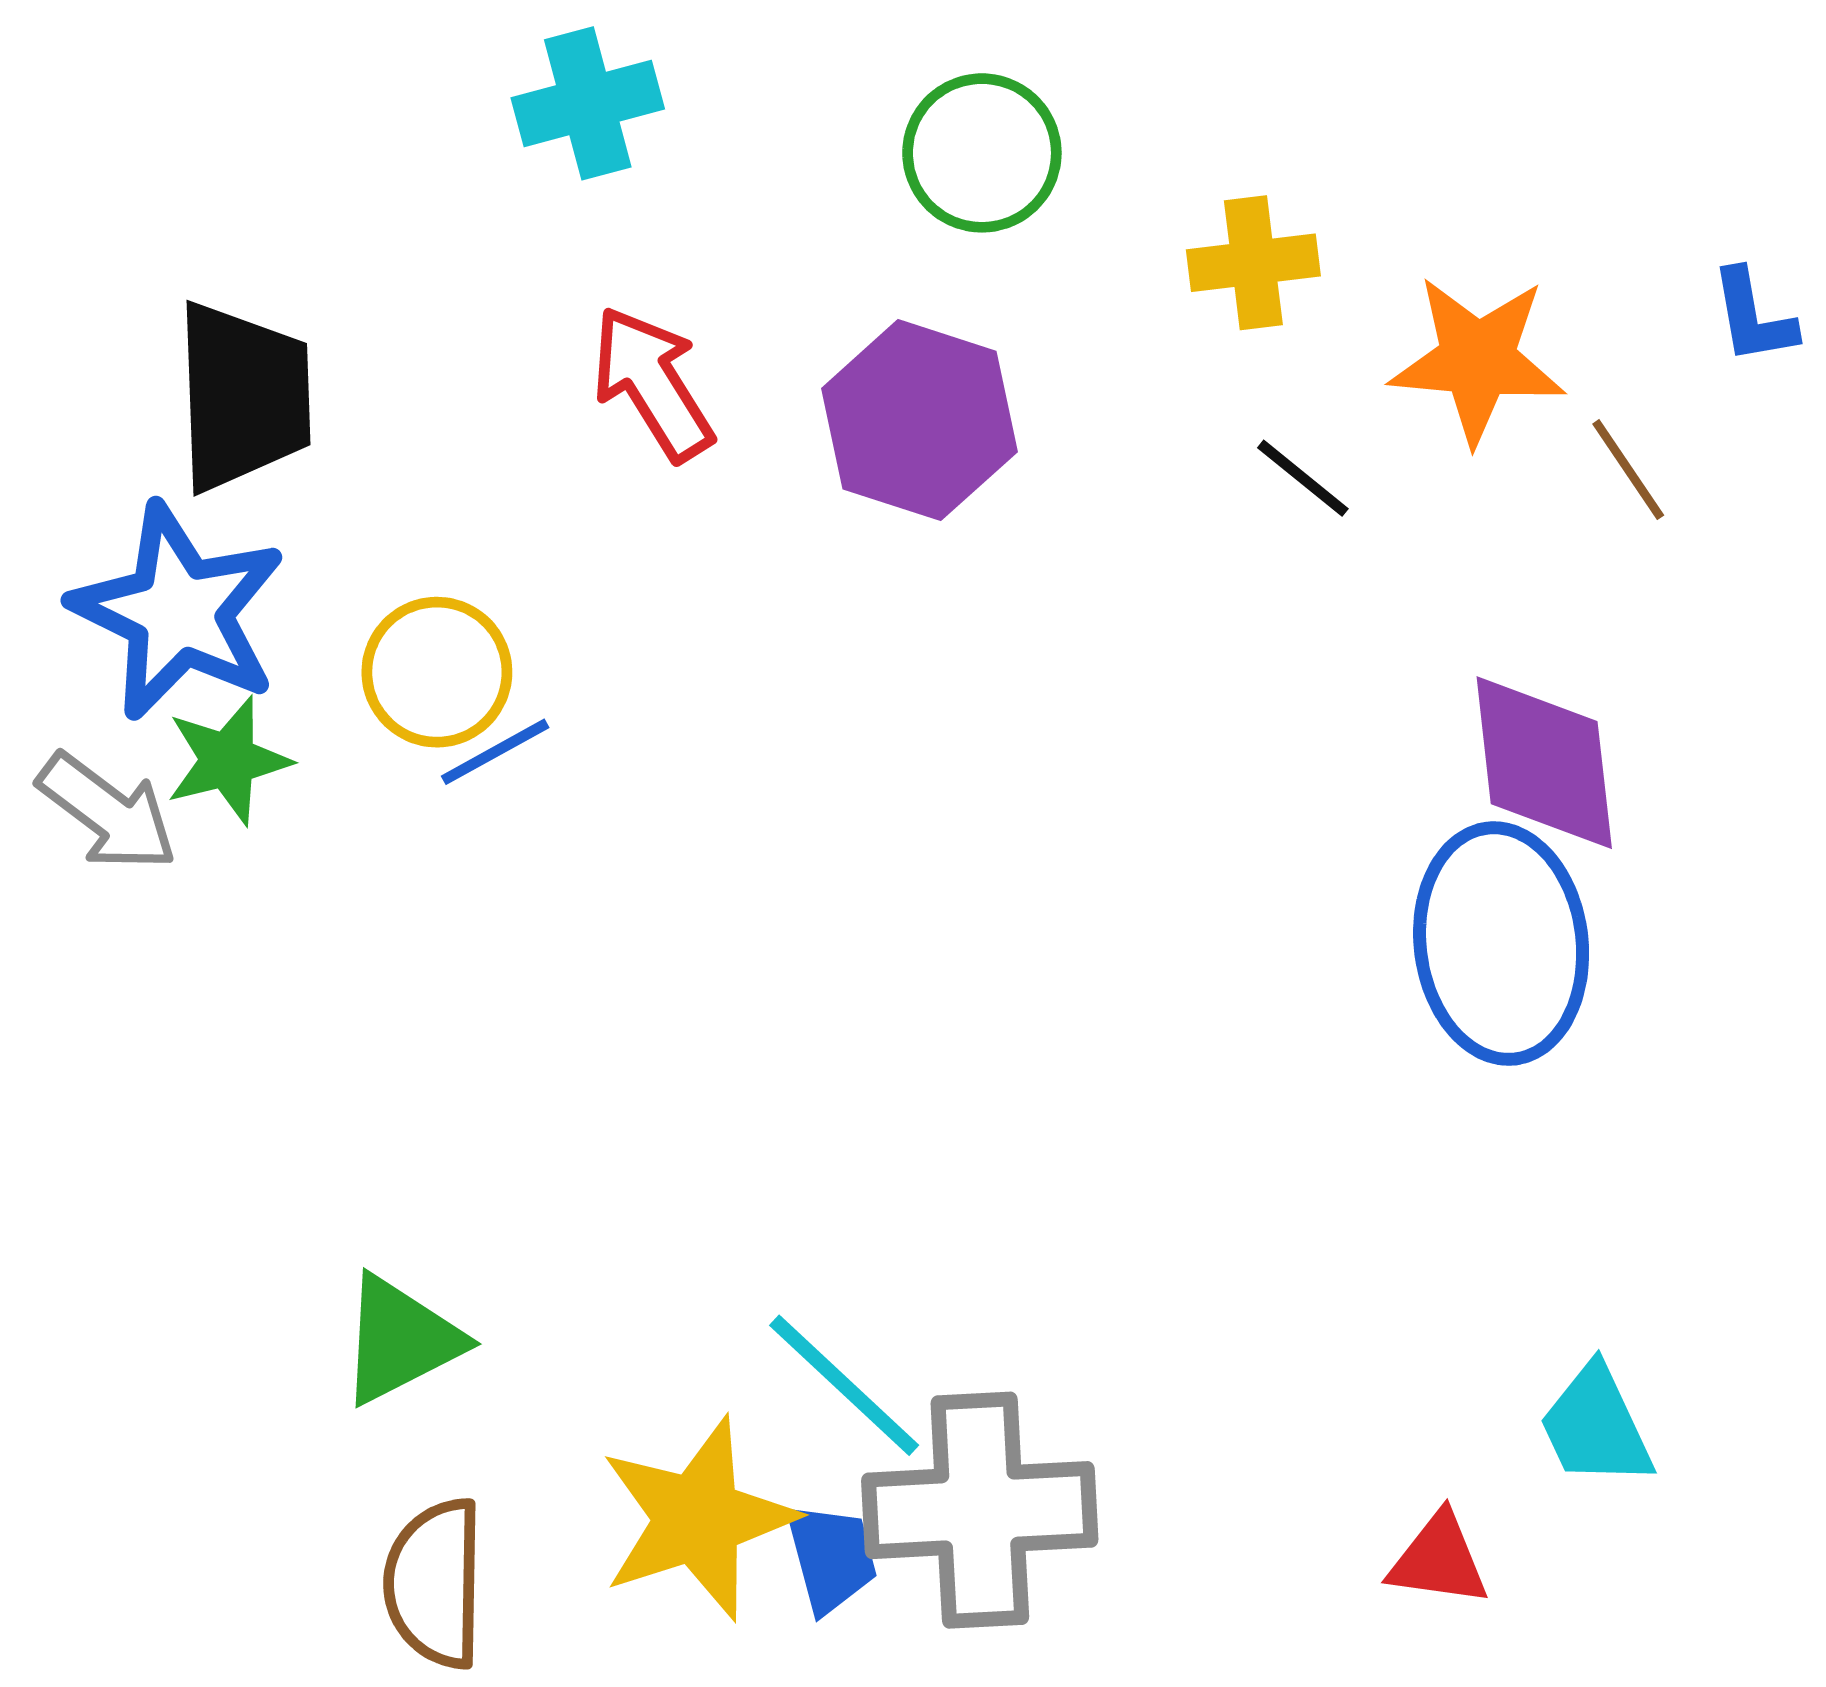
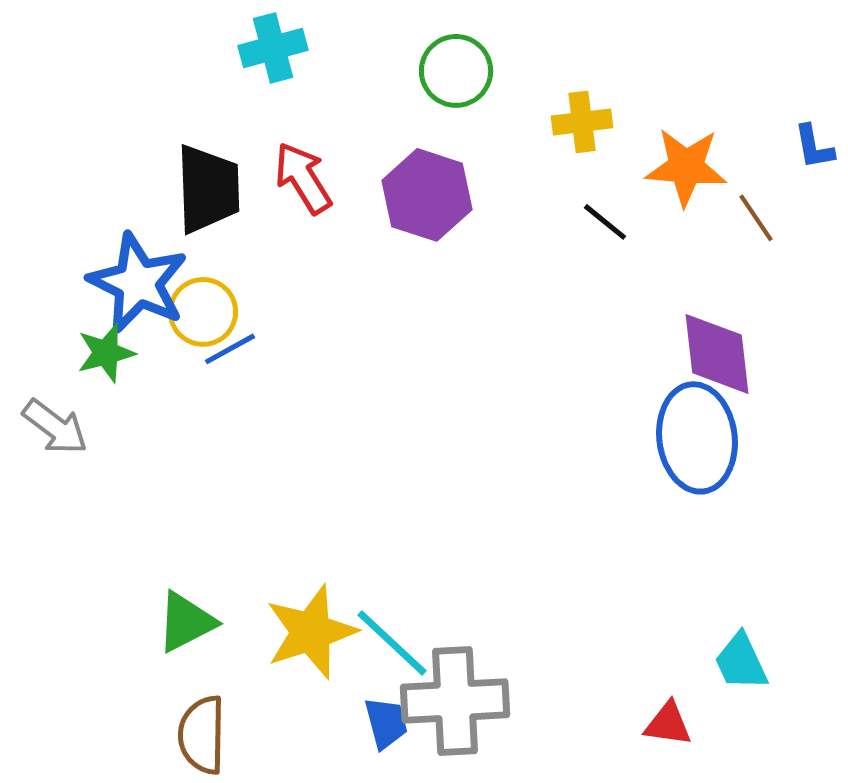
black trapezoid: (243, 396) -> (208, 189), moved
blue star: (178, 612) -> (138, 283), moved
gray arrow: (107, 812) -> (55, 427), moved
yellow star: (698, 1519) -> (311, 632), moved

